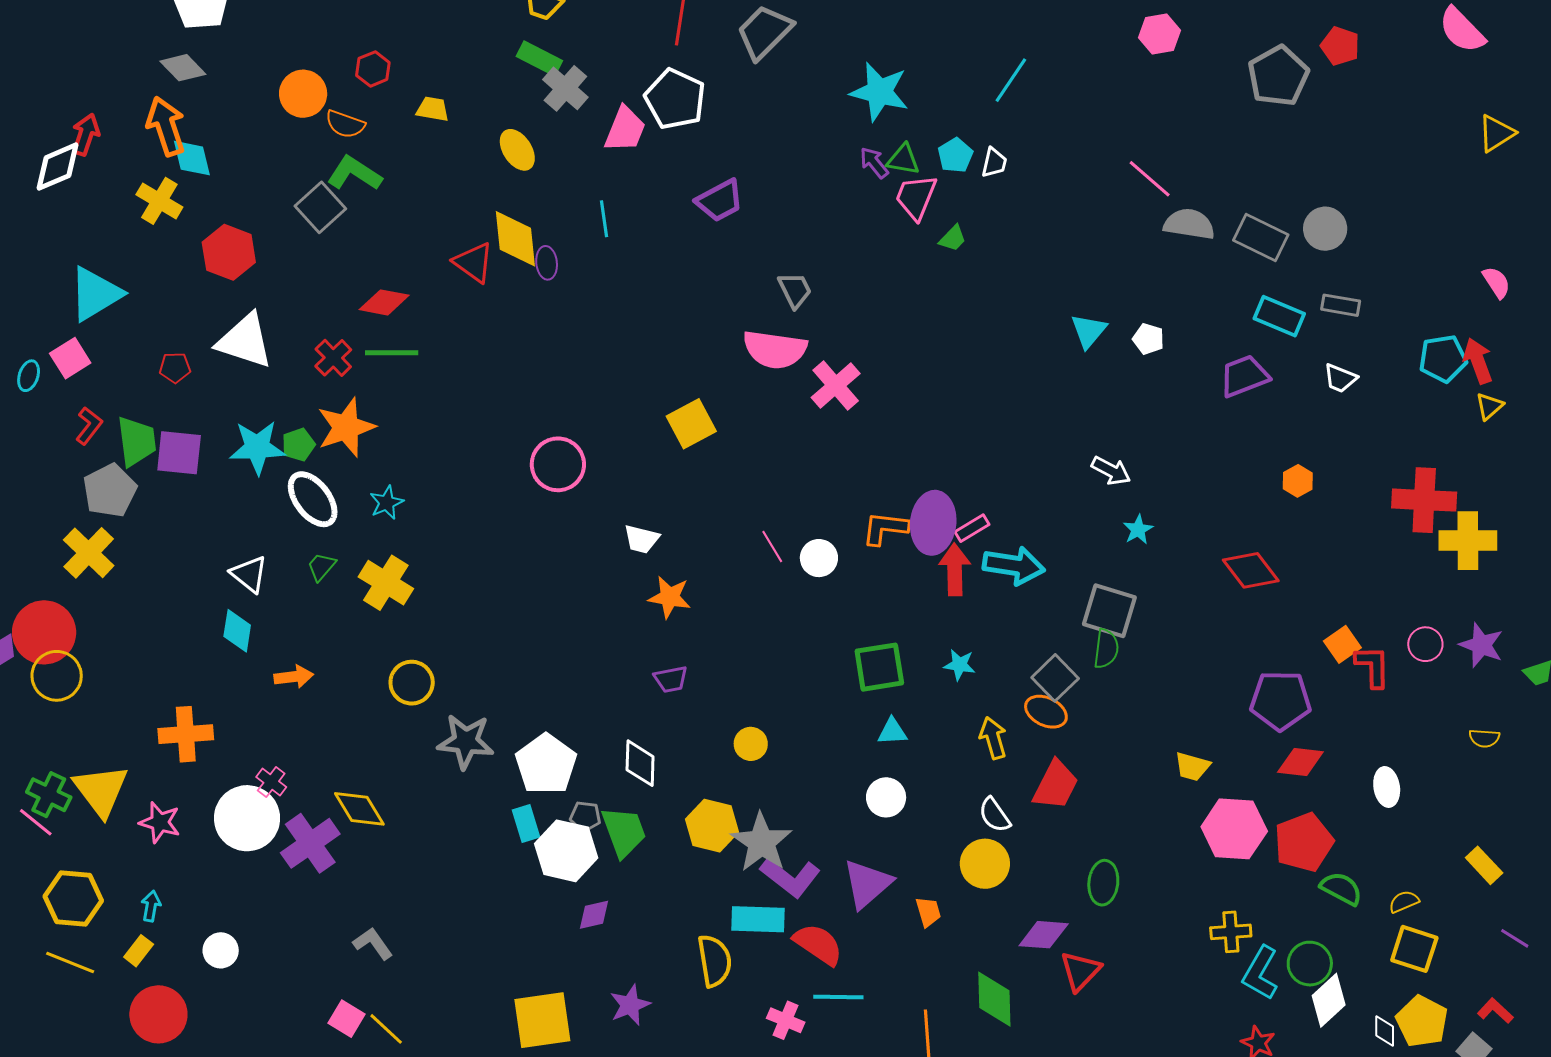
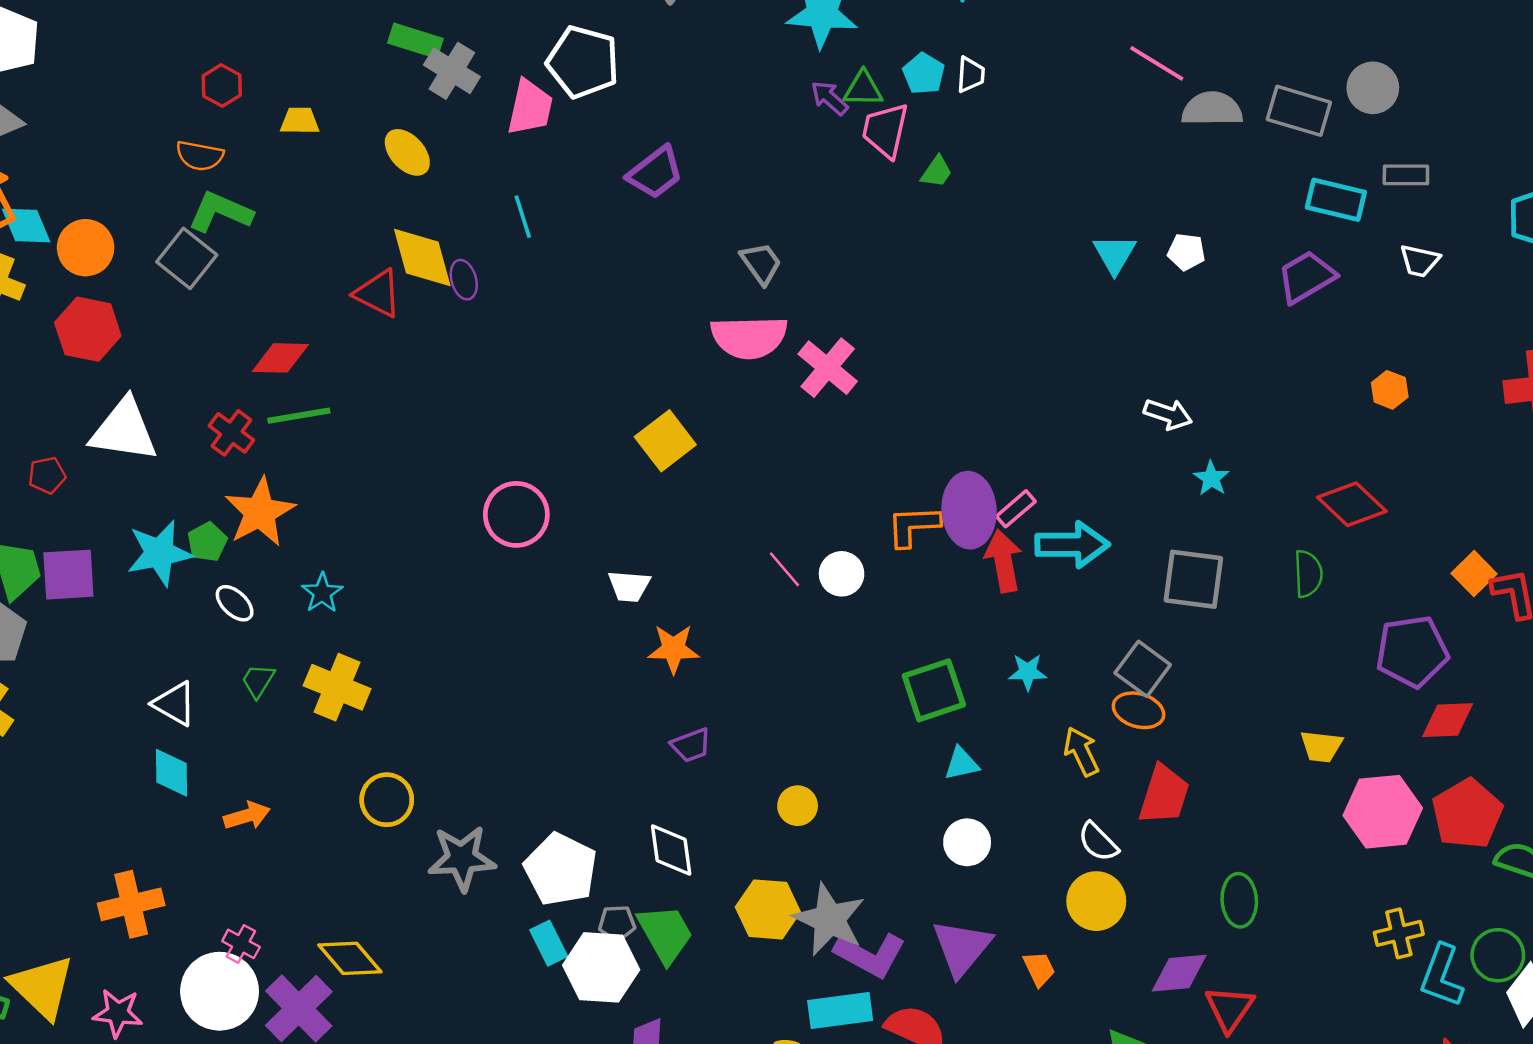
orange circle: (303, 94) -> (86, 248), moved
white ellipse: (313, 499) -> (235, 603), size x0.6
green semicircle: (1106, 649) -> (1308, 574), moved

